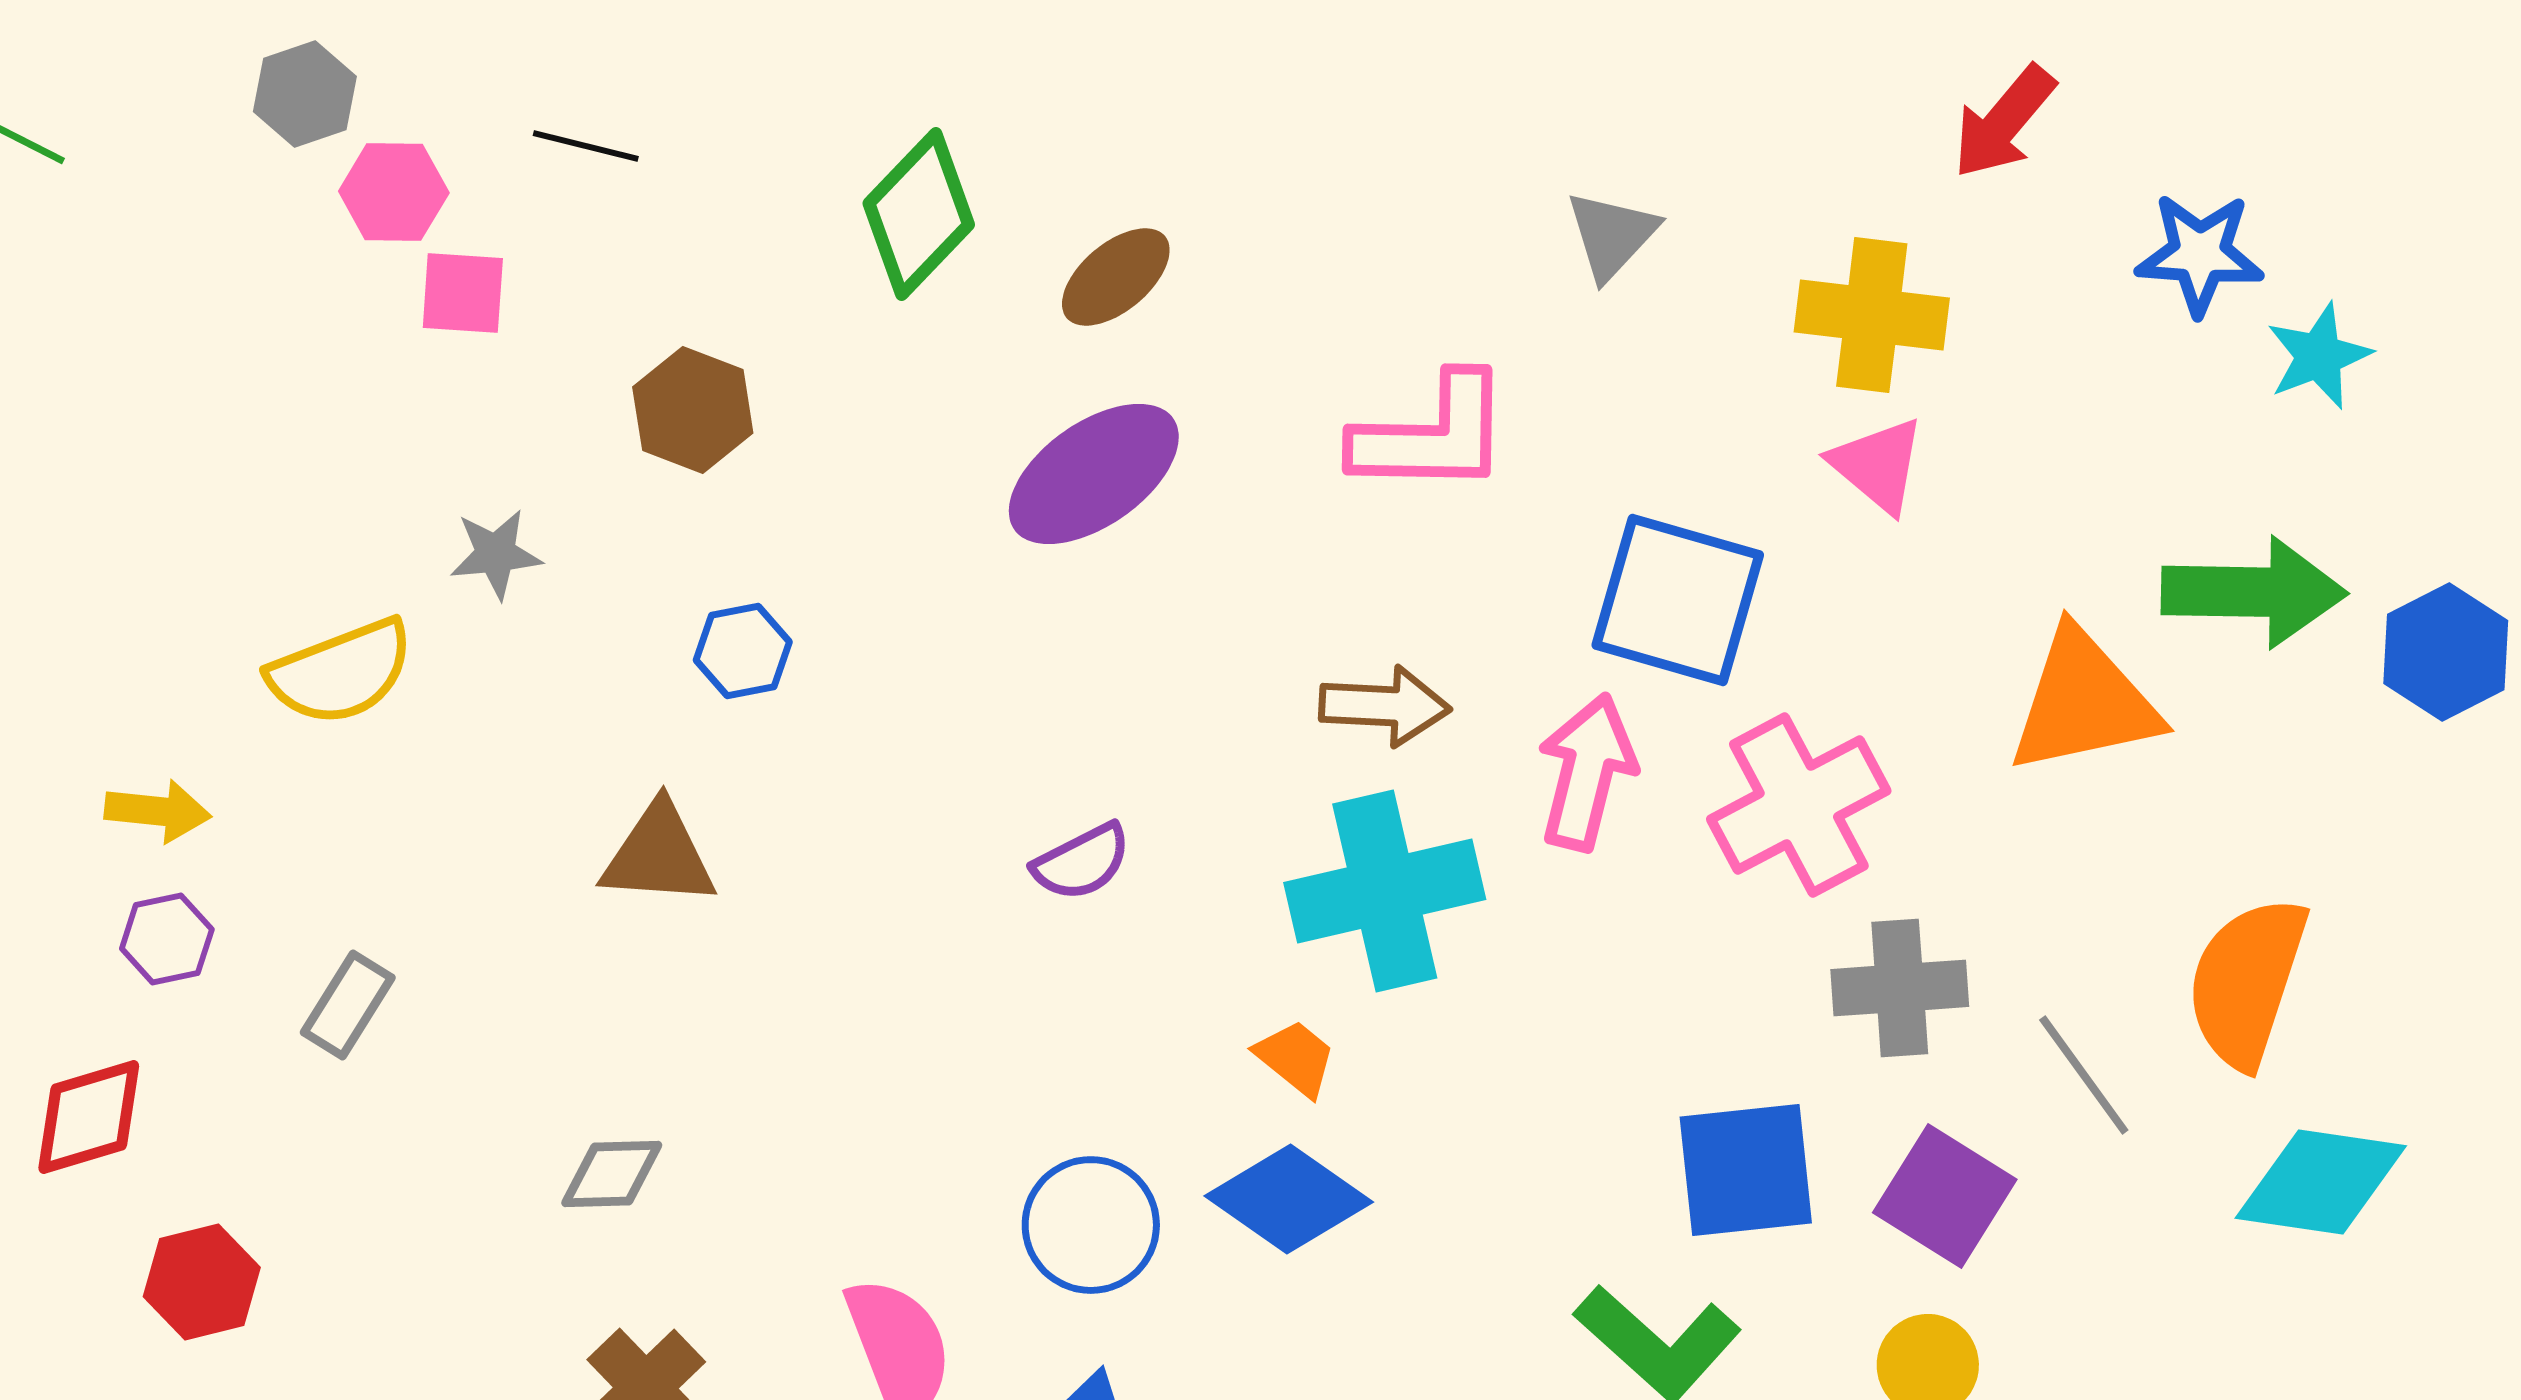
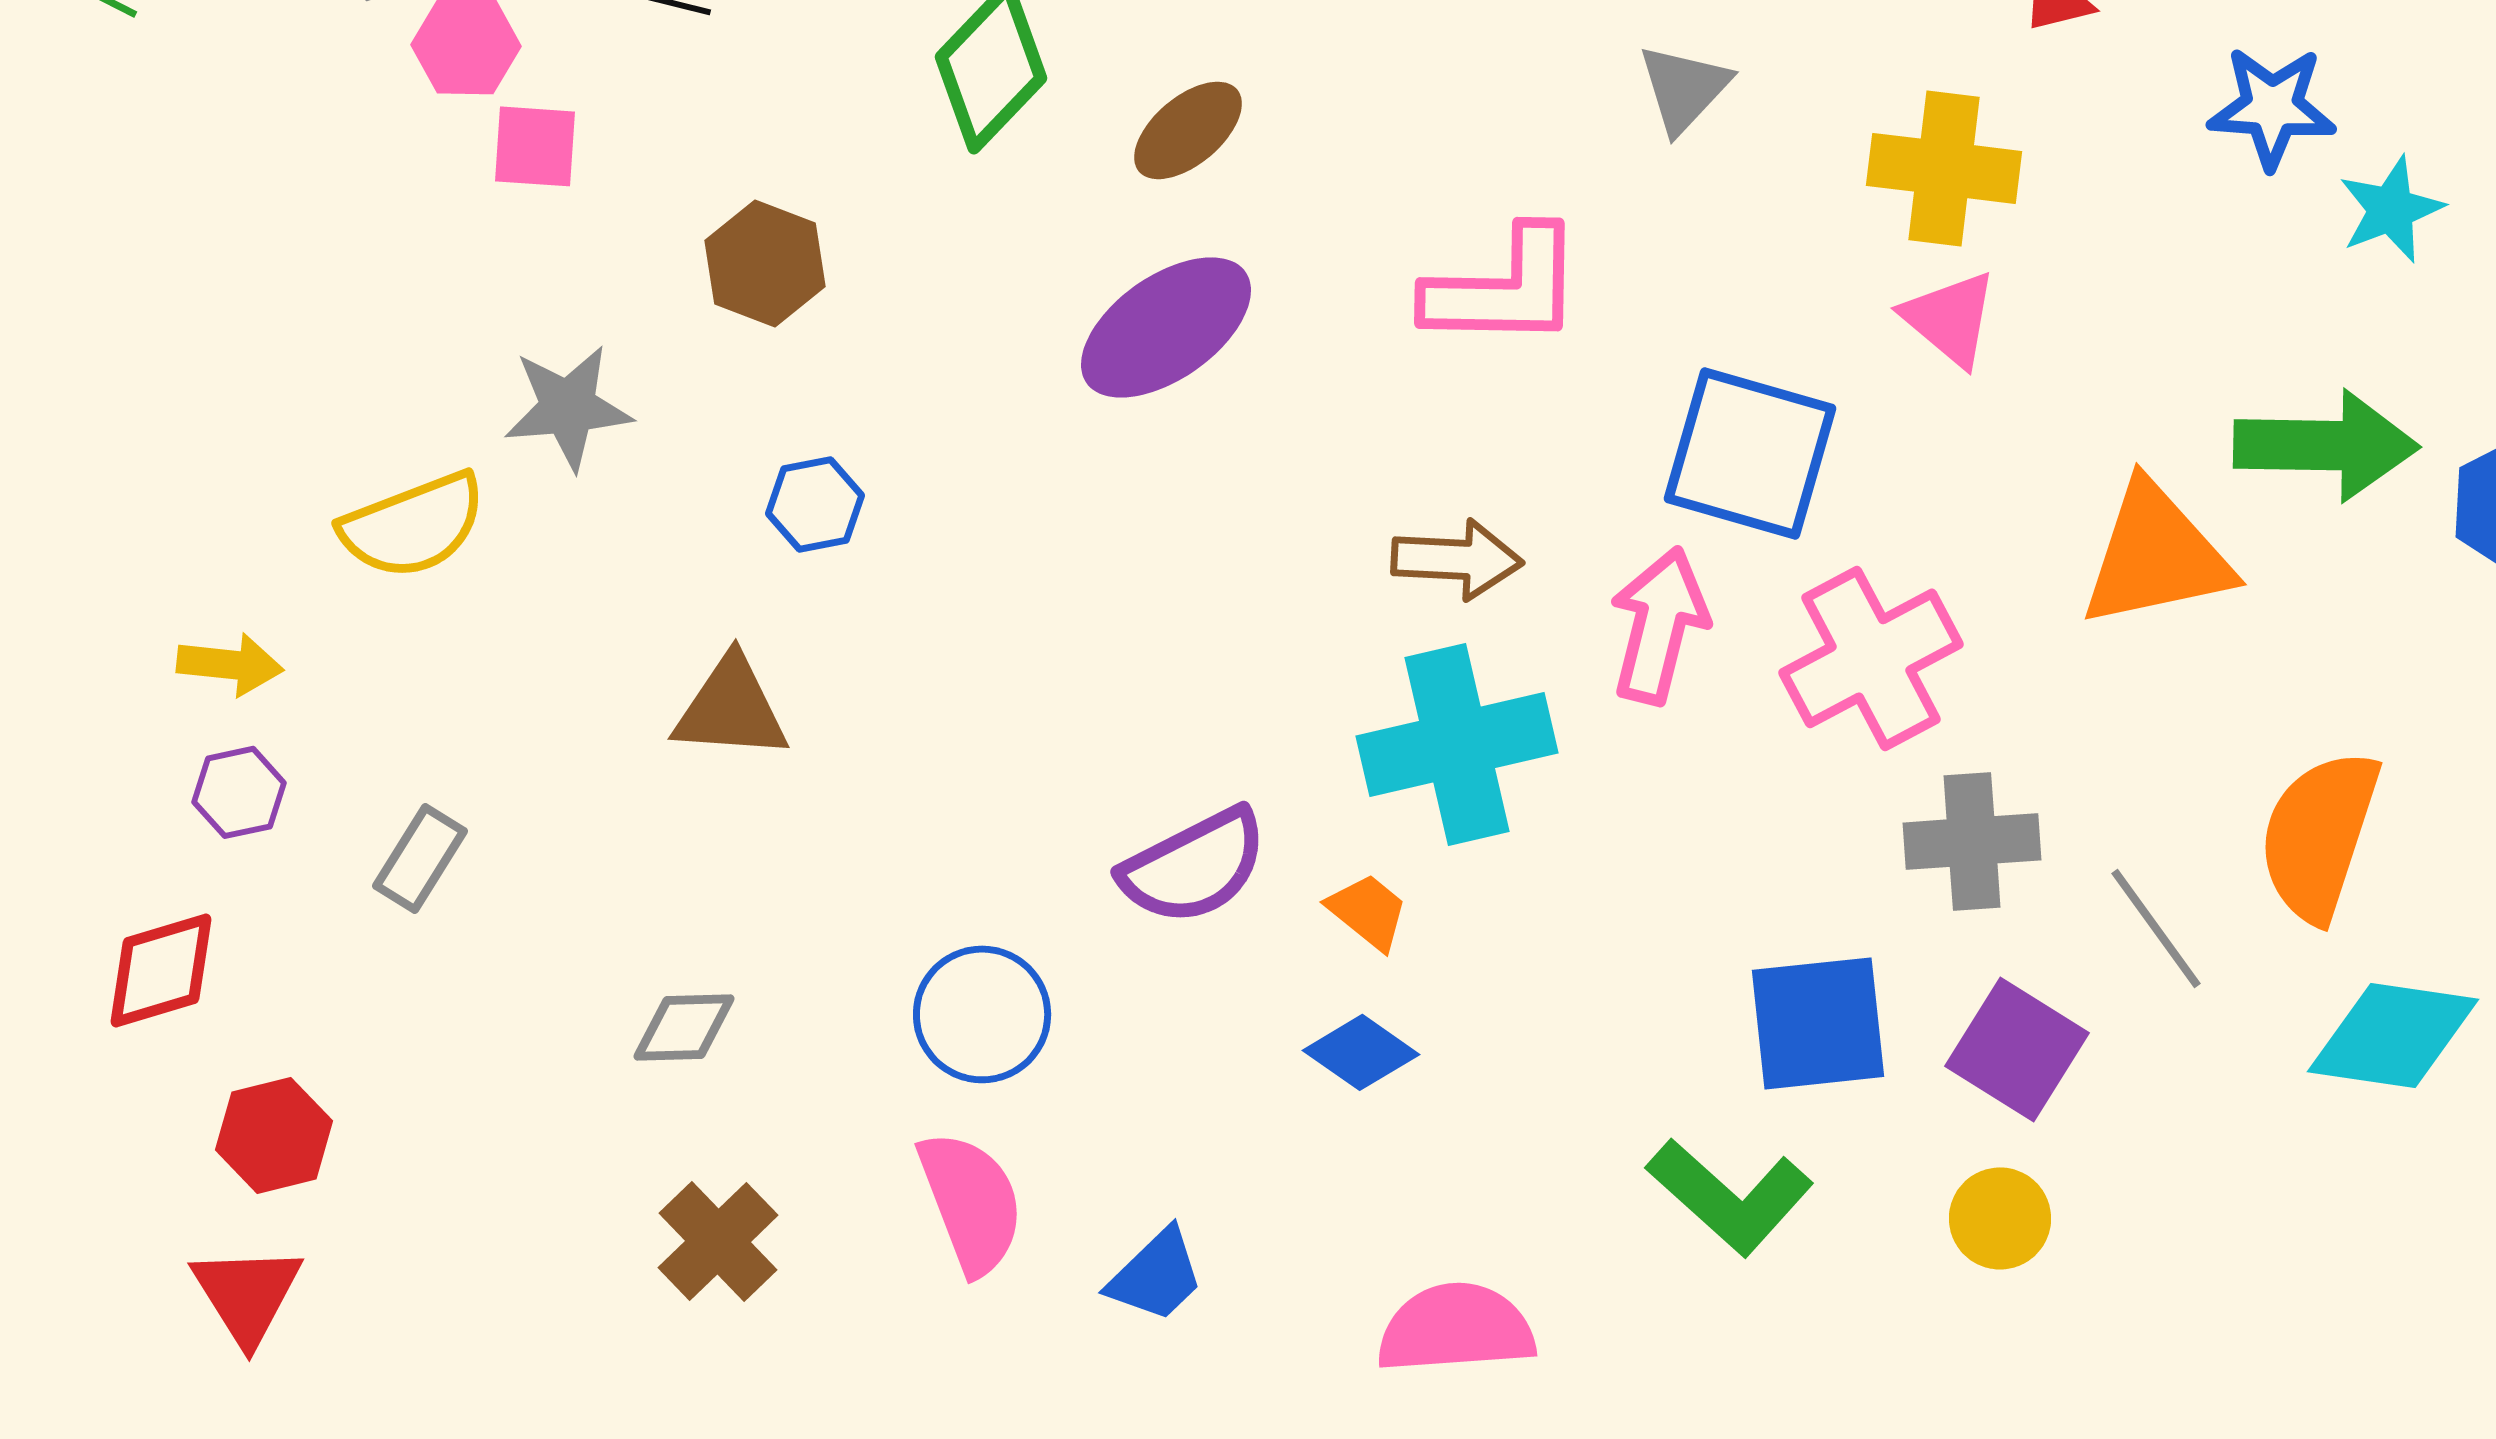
gray star: (496, 554) -> (568, 407), size x1.4
purple semicircle: (1082, 862) -> (1194, 866), moved, size x1.5
blue diamond: (1289, 1199) -> (1361, 1052), size x0.7
blue circle: (1091, 1225) -> (982, 1014), moved

